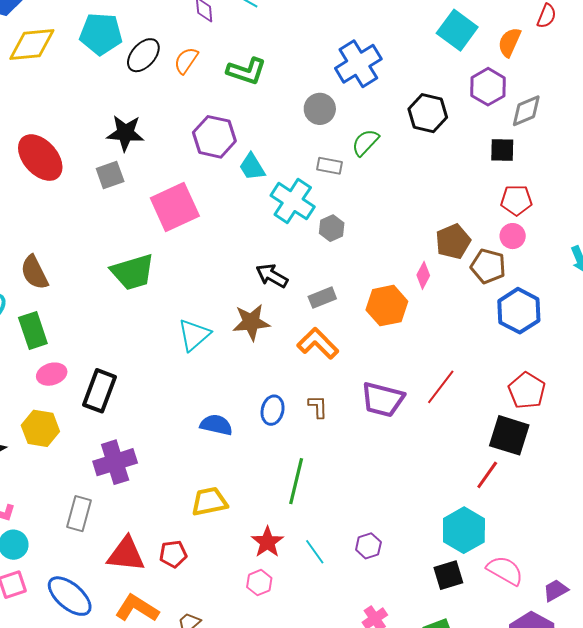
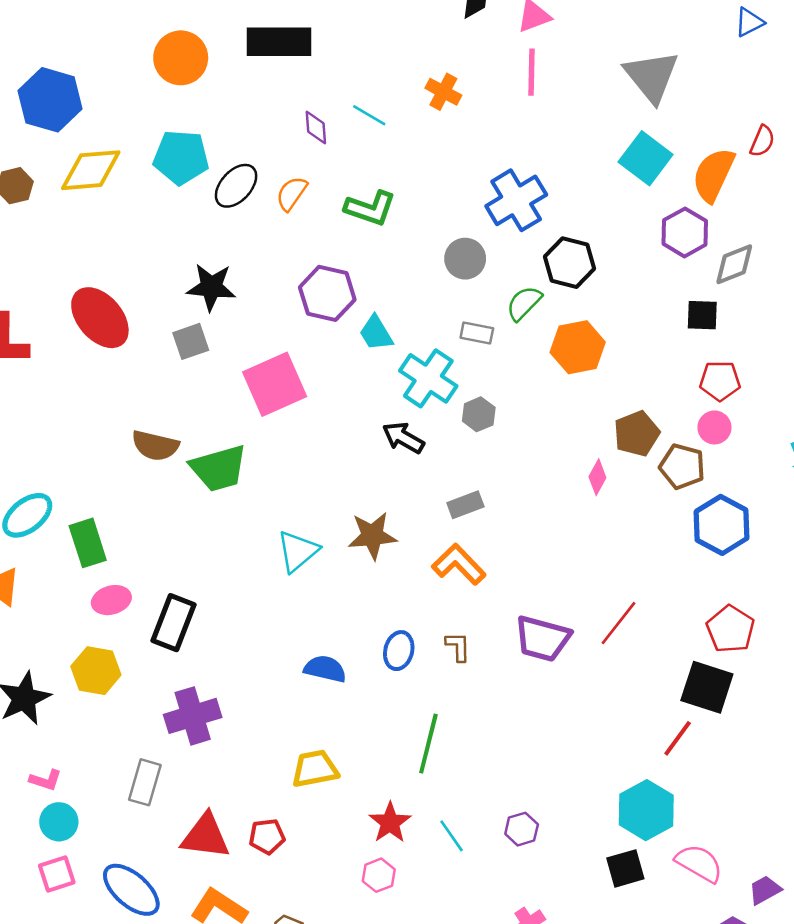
orange semicircle: (509, 42) -> (713, 175), size x1.4
black hexagon: (428, 113) -> (569, 263), moved
brown semicircle: (34, 272) -> (155, 446), moved, turned -51
black arrow: (272, 276) -> (403, 438), moved
orange hexagon: (387, 306) -> (578, 347), moved

